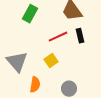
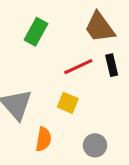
yellow square: (51, 61) -> (68, 103), turned -32

